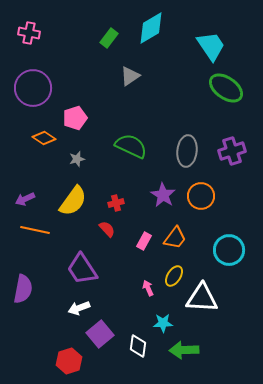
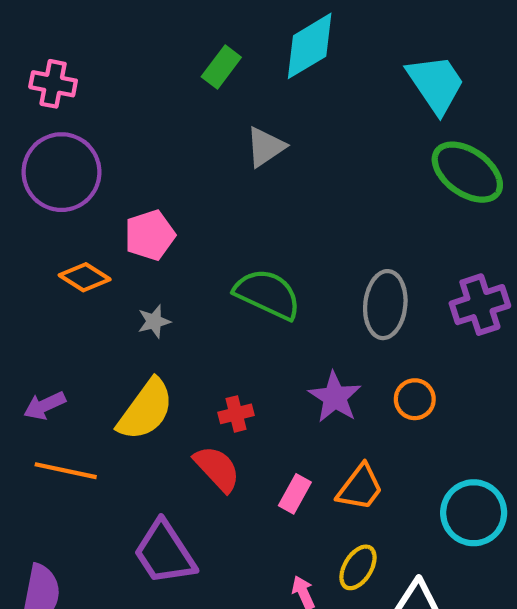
pink cross: (29, 33) -> (53, 84), moved
orange circle: (201, 196) -> (415, 399), size x0.7
red semicircle: (107, 229) -> (217, 469), size x1.4

